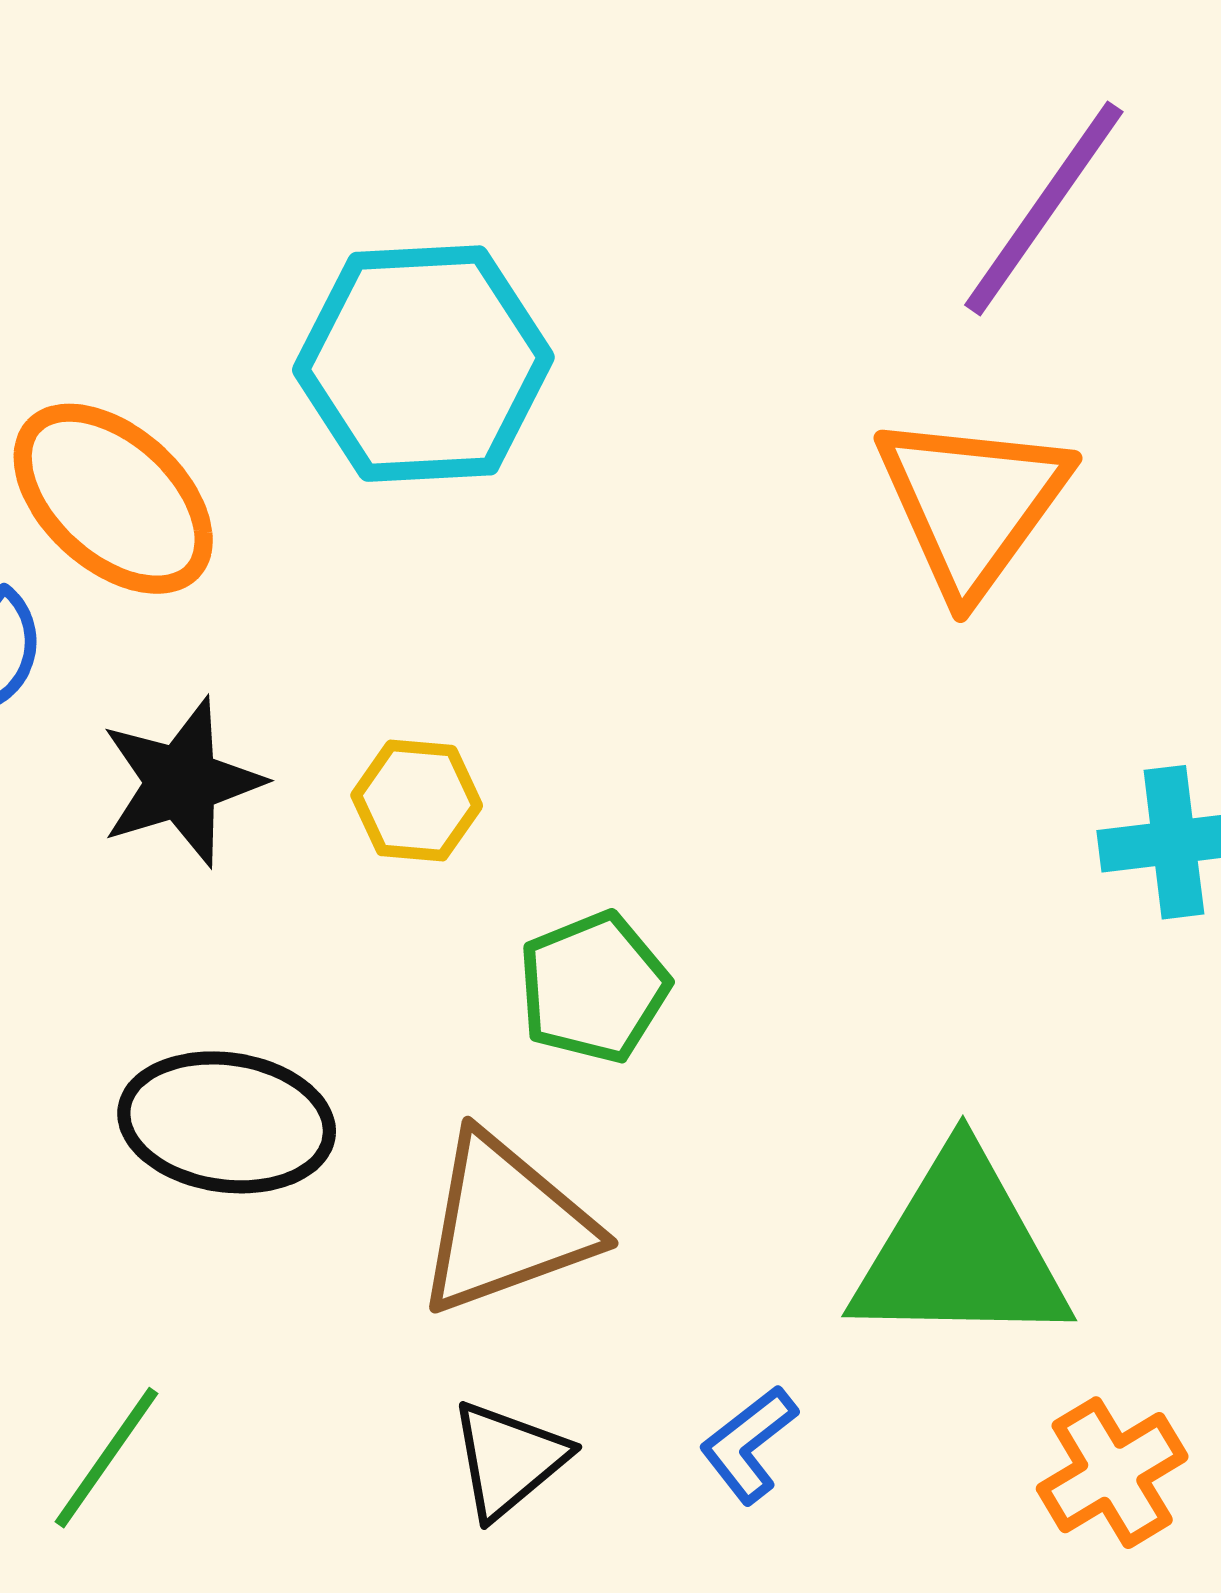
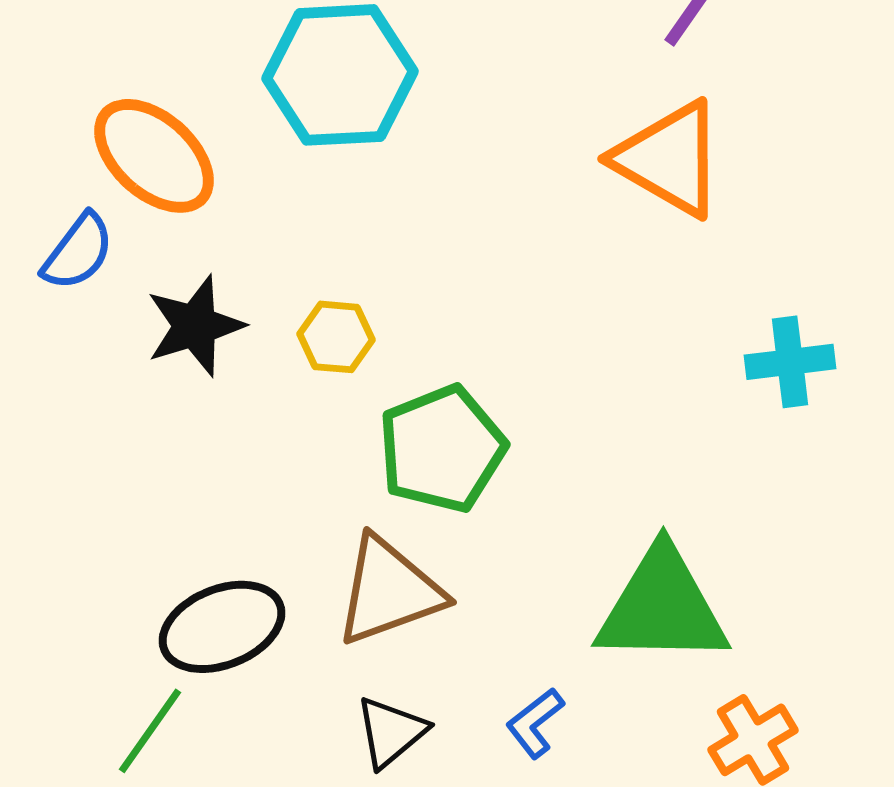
orange triangle: (972, 504) -> (669, 159), turned -36
green pentagon: (594, 987) -> (442, 449), size x1.4
black ellipse: (227, 1122) -> (222, 627), moved, turned -30

